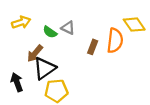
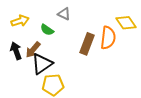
gray triangle: (68, 28) -> (64, 14), moved
brown rectangle: (93, 47) -> (87, 44), size x1.5
black arrow: (17, 82) -> (16, 51), moved

